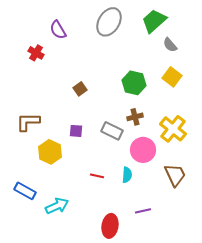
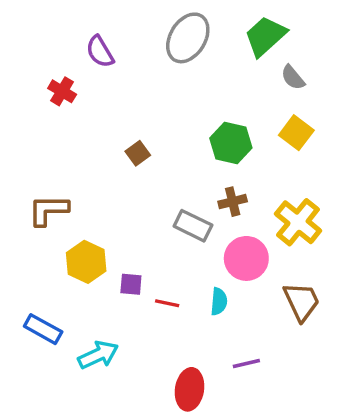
purple square: (76, 131) -> (131, 284), moved

